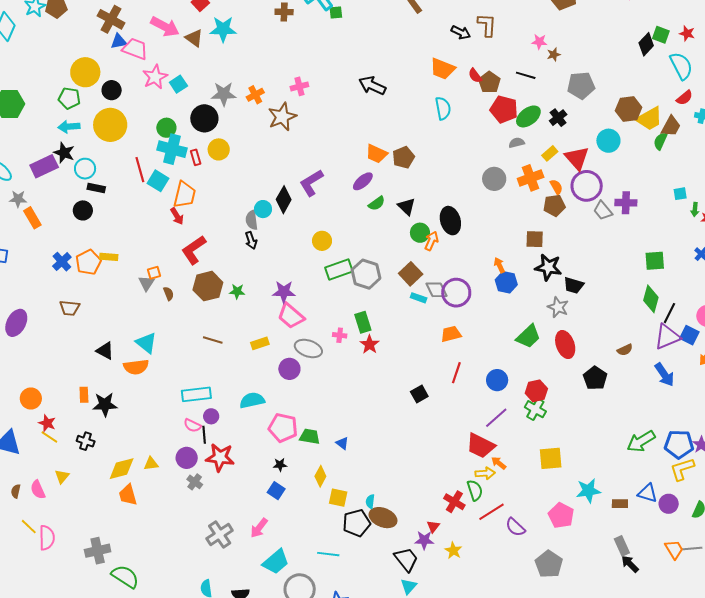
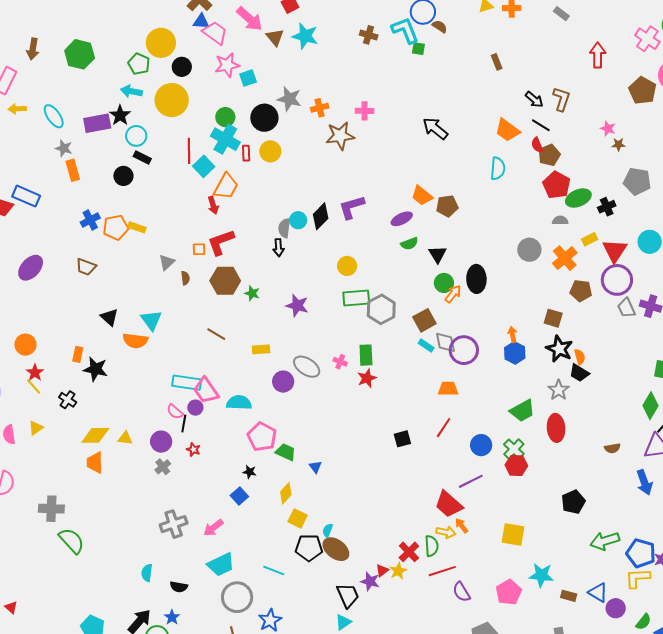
black line: (526, 75) -> (541, 125), moved
orange cross: (531, 178) -> (565, 258), turned -35
orange semicircle: (556, 187) -> (580, 357), moved
orange square: (154, 273) -> (199, 249), moved
pink trapezoid: (291, 316) -> (206, 390), moved
black pentagon: (595, 378) -> (573, 502), moved
green cross: (535, 409) -> (514, 449), moved
red star: (220, 457) -> (193, 450), size x0.5
yellow star: (453, 551) -> (398, 571), moved

